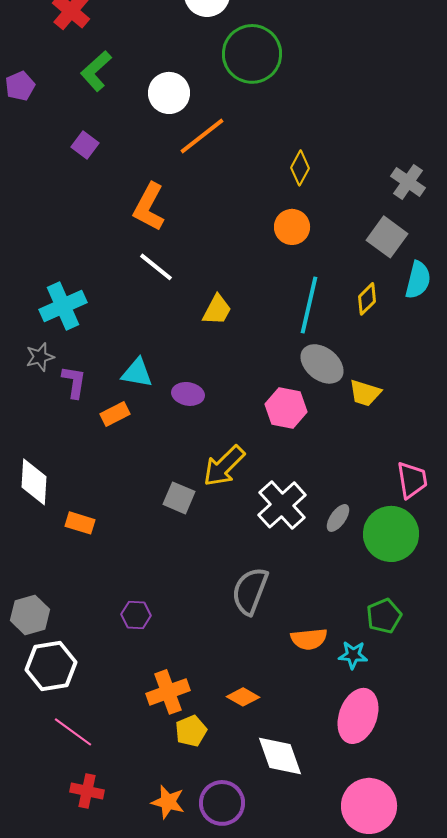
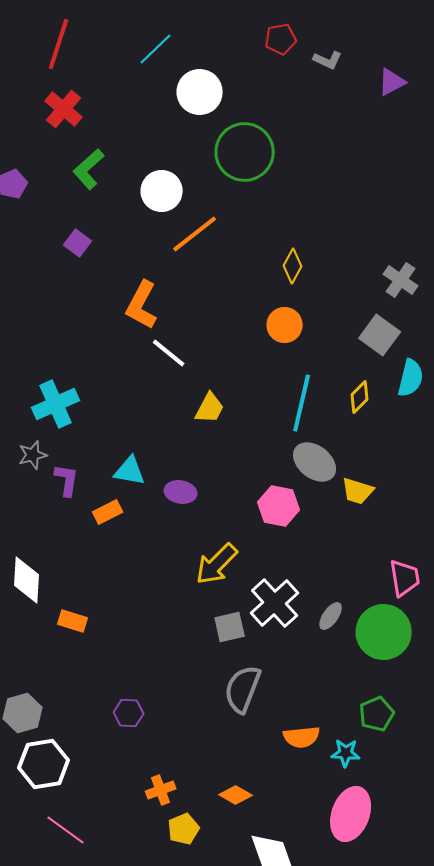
white line: (156, 267) -> (169, 353), moved
gray square: (179, 498) -> (230, 627), moved, turned -36
orange cross: (168, 692) -> (161, 790), size x0.7

